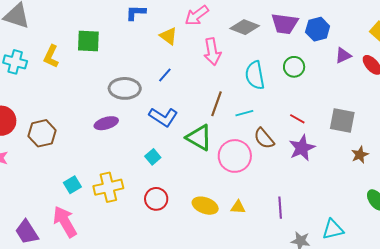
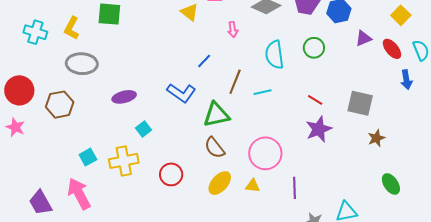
pink arrow: (212, 52) -> (233, 29), size x0.6
blue line: (165, 75) -> (204, 61), moved
gray ellipse: (125, 88) -> (82, 64), moved
green triangle: (199, 137) -> (216, 115), turned -44
brown semicircle: (264, 138) -> (215, 148), moved
pink circle: (235, 156) -> (265, 153), moved
cyan square: (153, 157) -> (143, 129), moved
yellow ellipse: (205, 206) -> (220, 183), turned -70

